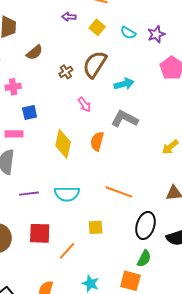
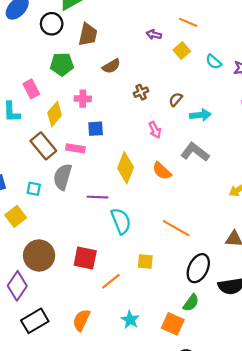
brown semicircle: (95, 64) -> (176, 99), moved, size x0.5
orange semicircle: (97, 141) -> (162, 171), turned -72
purple line: (29, 194) -> (97, 197), moved
cyan semicircle: (67, 194) -> (121, 221), turned -120

